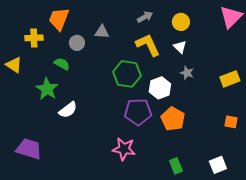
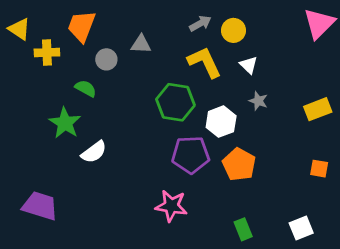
yellow circle: (181, 22) -> (233, 30), moved
yellow triangle: (14, 65) -> (19, 29), moved

